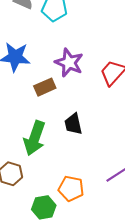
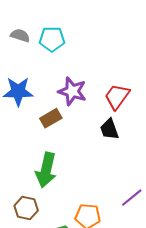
black trapezoid: (73, 124) -> (109, 129), moved

